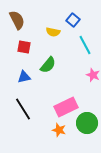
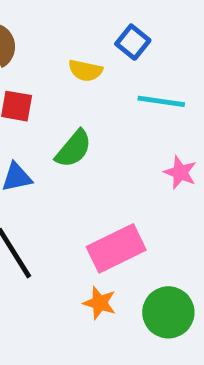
cyan line: (85, 45) -> (161, 101), turned -54
green circle: (87, 123) -> (168, 312), moved

